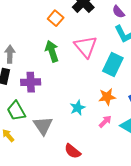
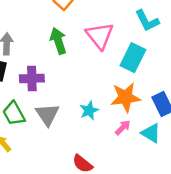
orange star: (107, 97) -> (125, 97), size x1.4
gray triangle: (43, 126) -> (47, 115), moved

